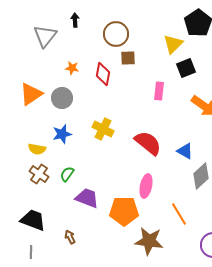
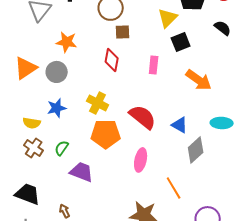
orange star: (72, 68) -> (67, 42), size x1.5
red diamond: (103, 74) -> (112, 60), moved
orange pentagon: (124, 211) -> (106, 134), moved

